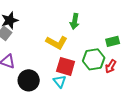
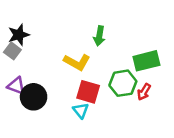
green rectangle: (113, 41) -> (146, 61), size x1.5
black circle: (29, 80) -> (34, 97), moved

